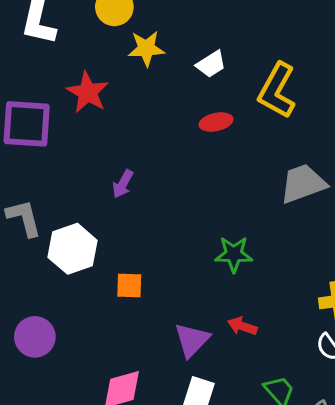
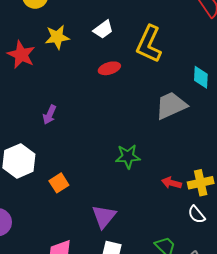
yellow star: (146, 48) -> (57, 37), moved
orange square: (129, 286) -> (59, 183), turned -30
red arrow: (242, 326) -> (171, 183), moved

